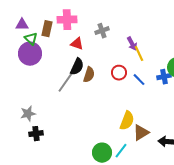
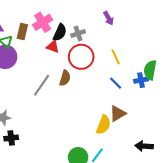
pink cross: (67, 20) -> (43, 22), turned -30
purple arrow: (132, 44) -> (109, 18), moved
black semicircle: (77, 67) -> (60, 32), moved
red circle: (119, 73) -> (81, 57), moved, size x1.6
brown triangle: (141, 133) -> (118, 114), moved

